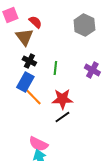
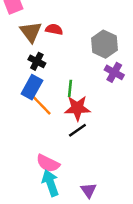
red semicircle: (35, 22) -> (54, 29), moved, turned -32
gray hexagon: (84, 25) -> (104, 44), moved
green line: (55, 68) -> (70, 88), moved

